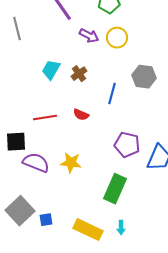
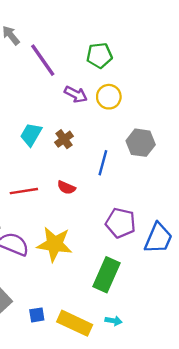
yellow star: (71, 163) -> (55, 244), size x1.4
blue square: (46, 220) -> (37, 315), moved
cyan arrow: (121, 228) -> (114, 321), turned -80

